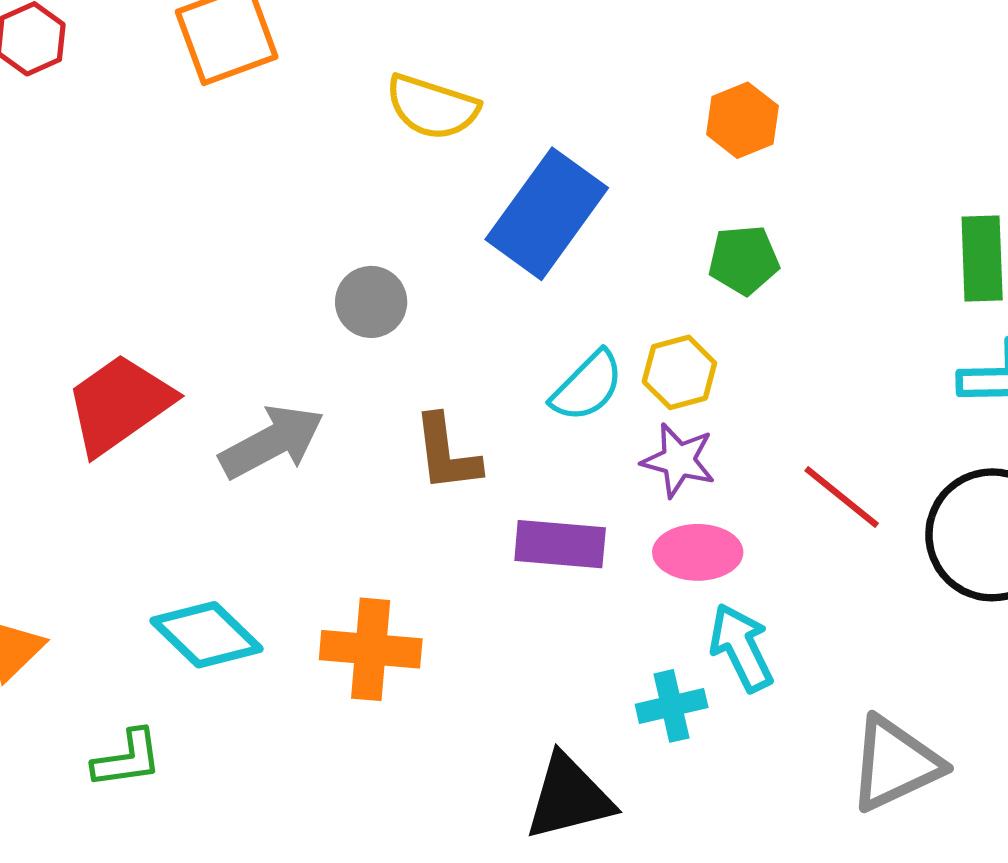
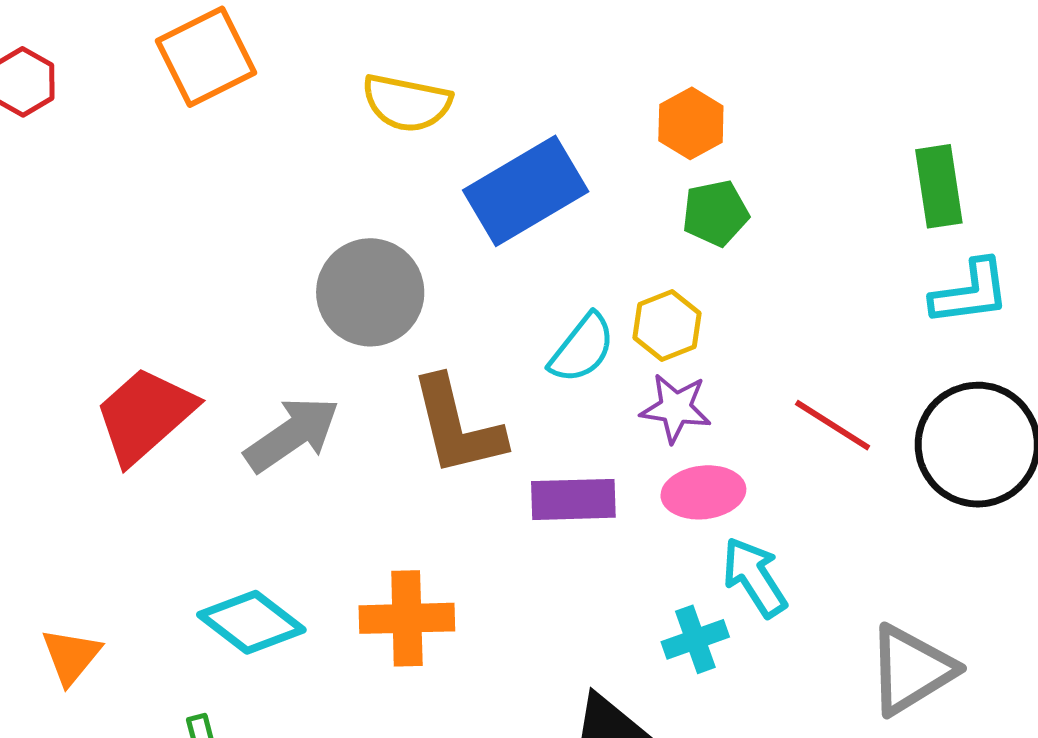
orange hexagon: (743, 120) -> (691, 123), moved
blue rectangle: (547, 214) -> (526, 191), turned 30
gray circle: (371, 302) -> (370, 292), size x1.6
brown L-shape: (447, 453) -> (457, 426), size x1.4

